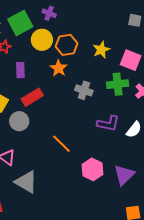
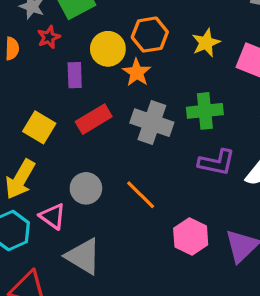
yellow circle: (42, 40) -> (108, 49), moved
green cross: (118, 84) -> (205, 111), moved
gray cross: (84, 90) -> (152, 123), moved, size x1.4
gray circle: (19, 121) -> (86, 188), moved

